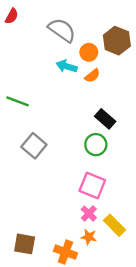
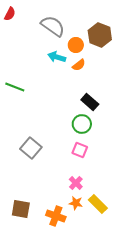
gray square: (34, 146) -> (31, 148), moved
pink square: (92, 185) -> (80, 150), moved, size x0.7
yellow rectangle: (114, 225) -> (98, 204), moved

